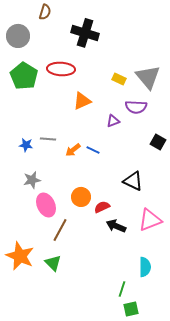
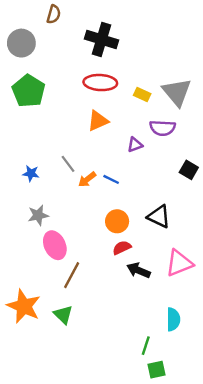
red ellipse: (61, 69) -> (100, 83), moved
gray line: (48, 139) -> (68, 164), moved, turned 49
orange circle: (81, 197) -> (117, 221), moved

